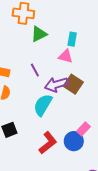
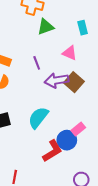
cyan rectangle: (72, 39) -> (83, 28), moved, turned -32
cyan semicircle: (43, 105) -> (38, 118), moved
red L-shape: (48, 143) -> (52, 151), moved

